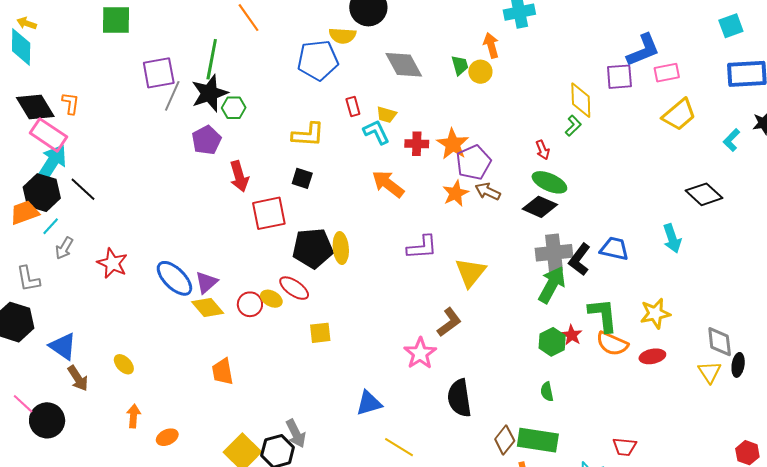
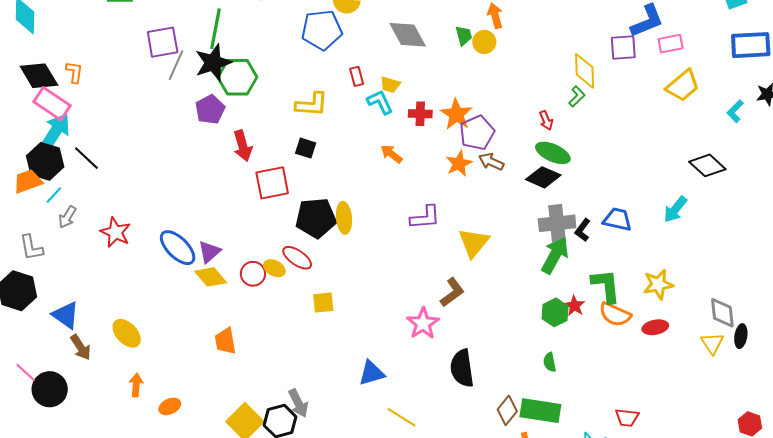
green hexagon: (234, 108) -> (237, 77), size x1.6
orange arrow: (388, 184) -> (391, 154), size x0.7
cyan arrow: (672, 238) -> (675, 209), turned 56
black L-shape: (580, 259) -> (583, 230), size x0.7
yellow ellipse: (124, 364) -> (127, 333), size x1.4

